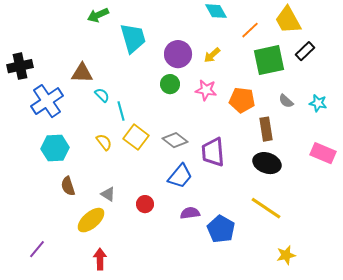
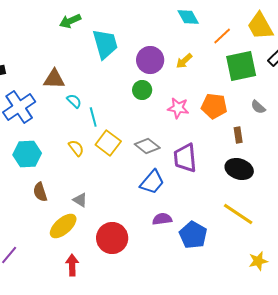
pink star: (206, 90) -> (178, 108), moved
brown rectangle: (266, 129) -> (238, 135), size x0.7
red circle: (145, 204) -> (112, 238), moved, size x1.8

